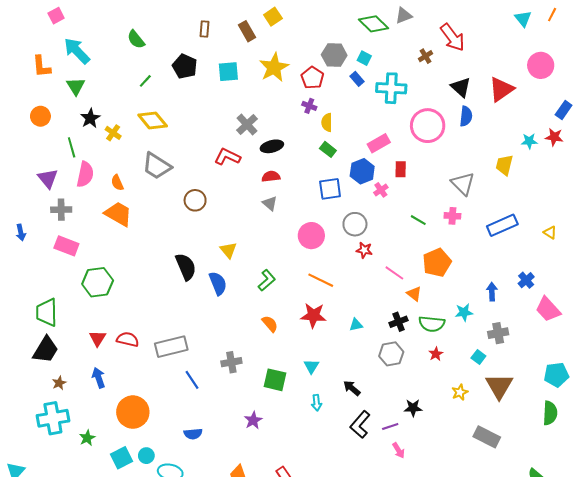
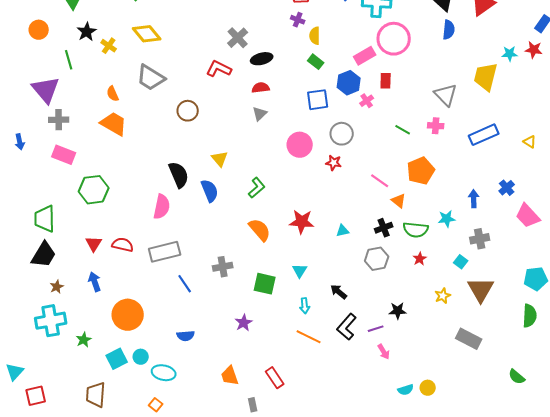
pink circle: (428, 126) -> (394, 39), moved
yellow trapezoid: (504, 165) -> (486, 77), size x1.4
pink semicircle: (85, 174) -> (162, 207), moved
purple triangle: (48, 179) -> (46, 90), size x1.4
gray triangle: (270, 203) -> (260, 114), turned 35
red star: (364, 250) -> (334, 163), moved
orange line: (321, 280) -> (309, 337), moved
orange semicircle: (270, 324) -> (260, 230), size x1.4

